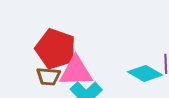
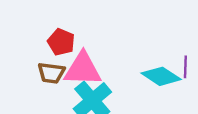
red pentagon: (56, 49) -> (61, 42), size x0.6

